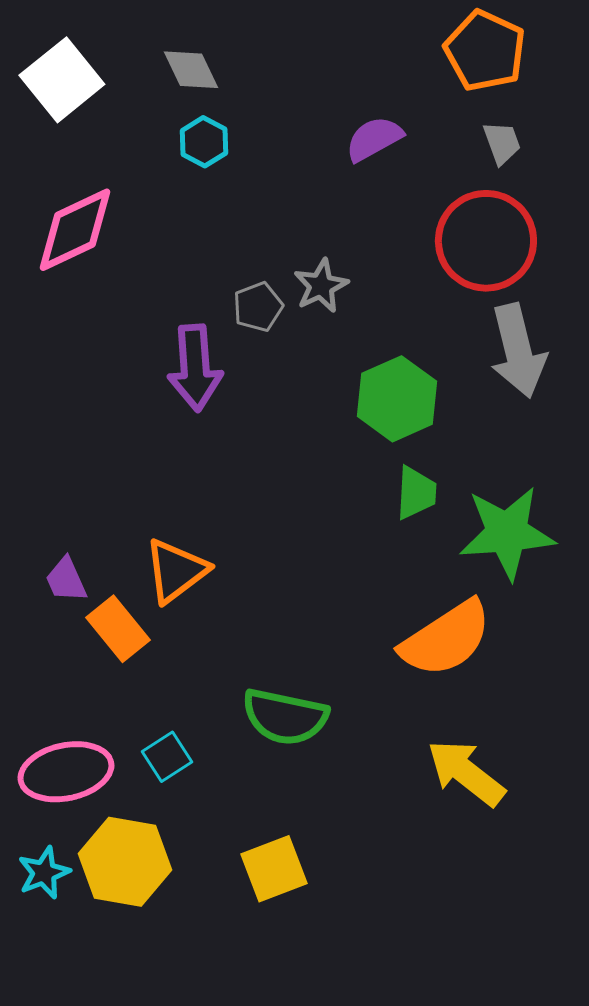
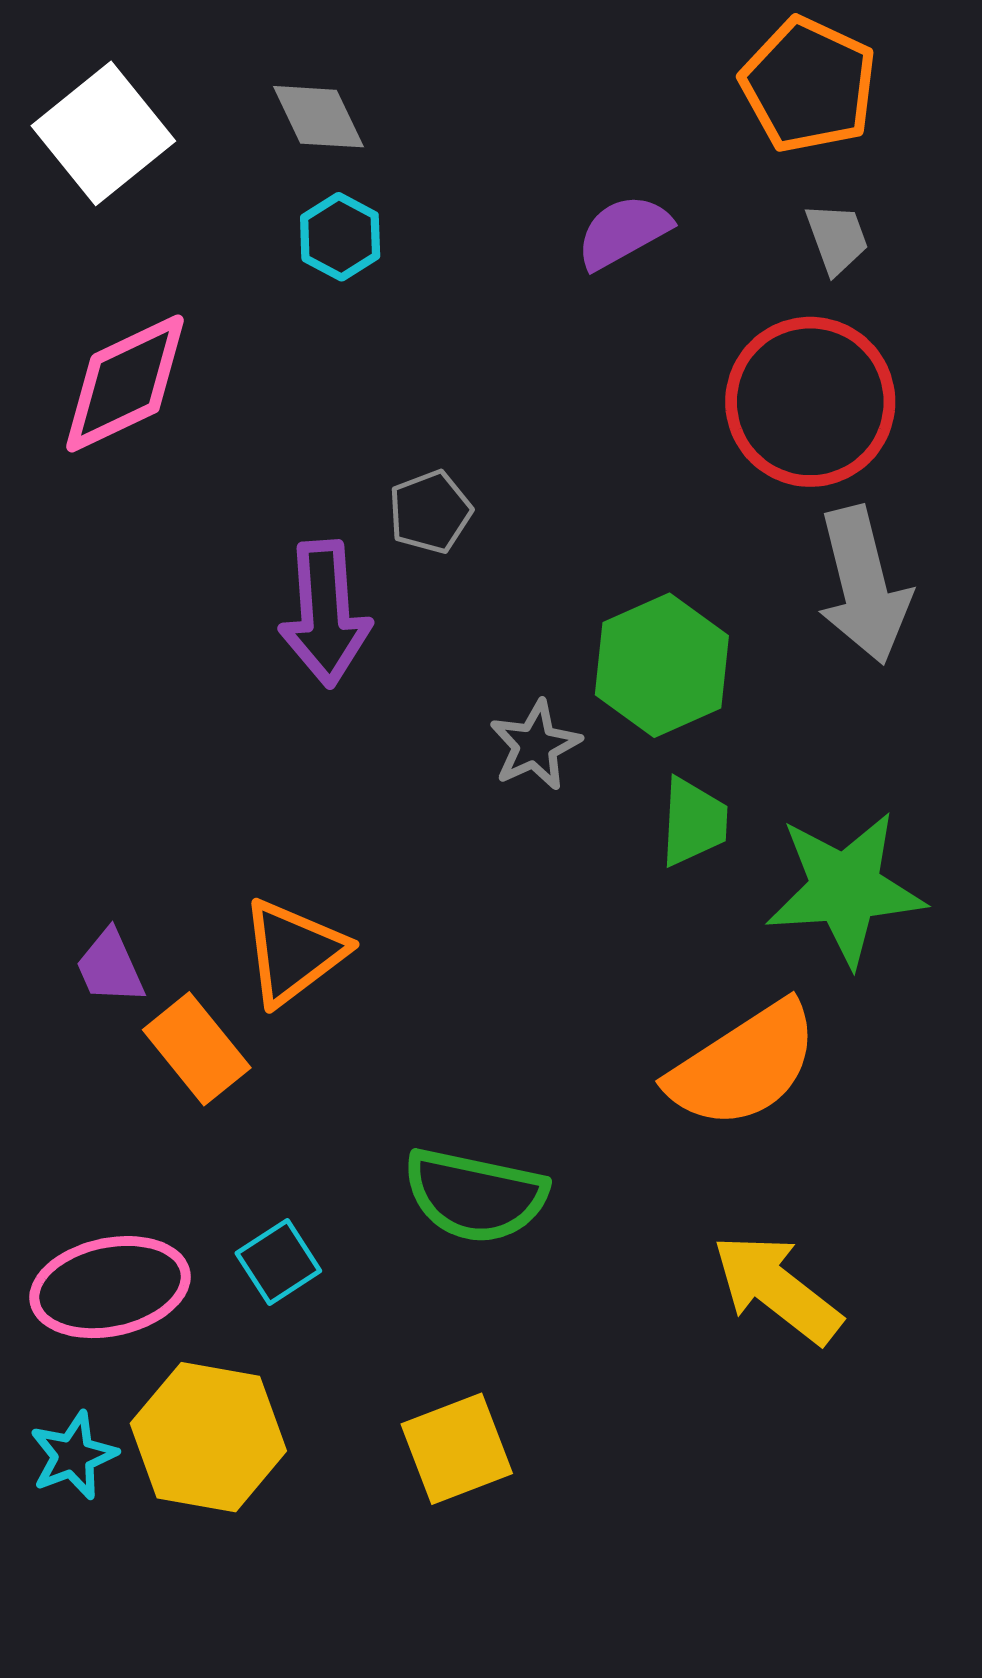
gray star: (321, 286) -> (535, 745), moved

